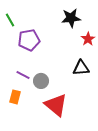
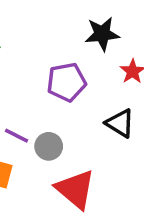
purple pentagon: (29, 40) -> (67, 82), moved
black triangle: (81, 68) -> (120, 123), turned 36

